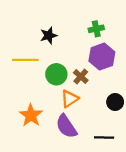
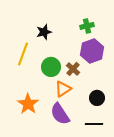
yellow line: (25, 60) -> (23, 54), turned -70
black circle: (115, 102) -> (97, 98), moved

